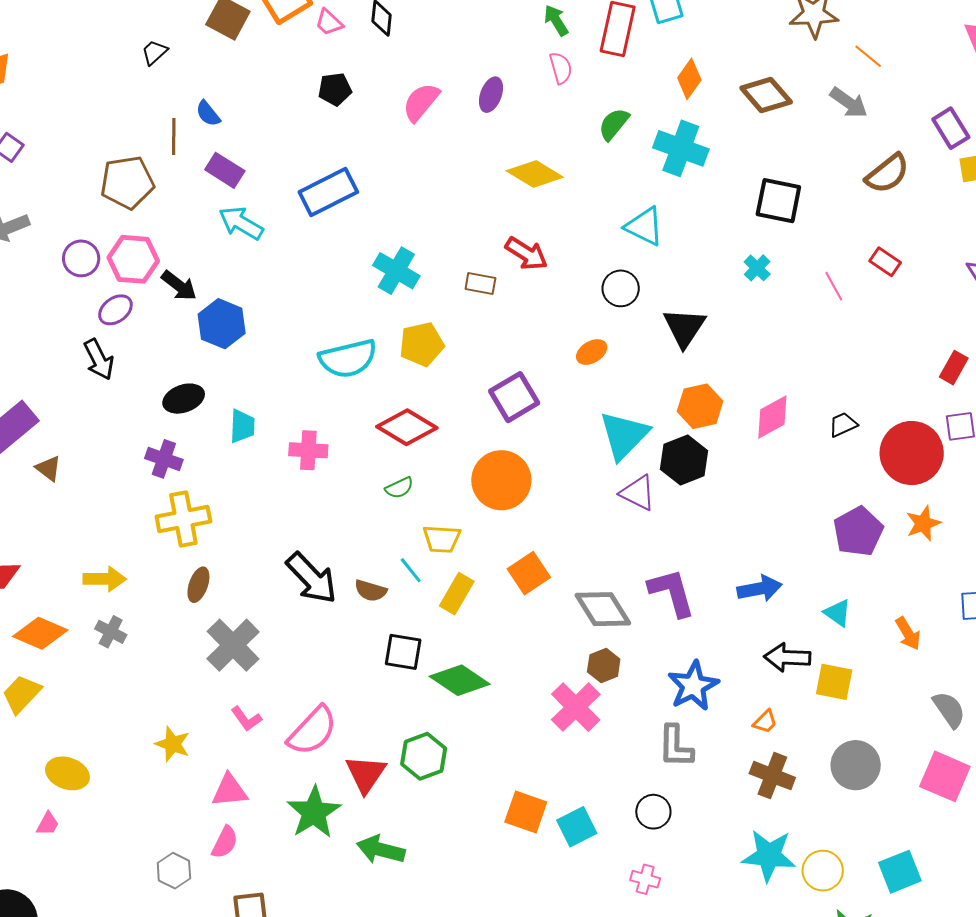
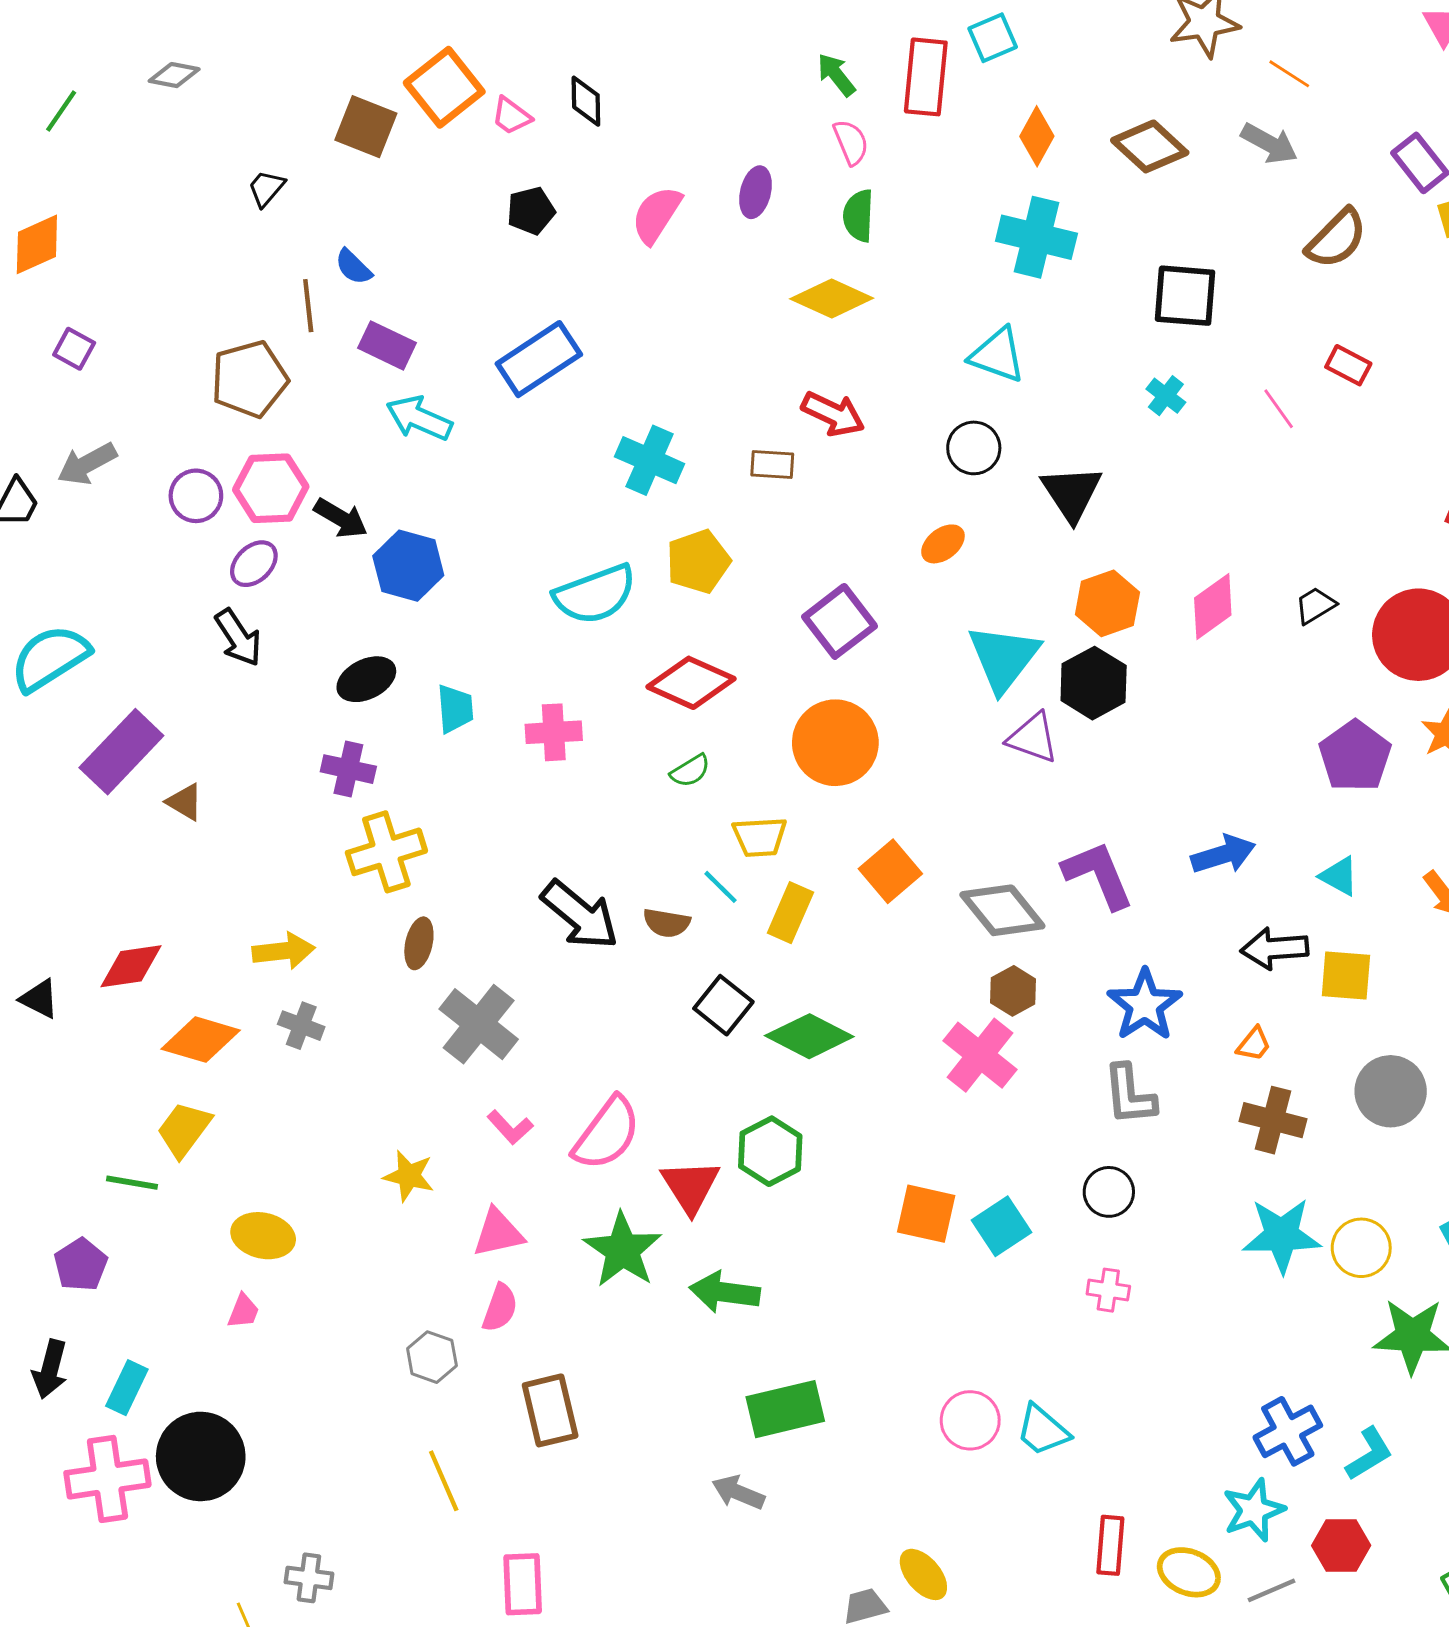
green semicircle: (614, 124) -> (858, 216), moved, turned -30
black square: (403, 652) -> (723, 1005), turned 36

